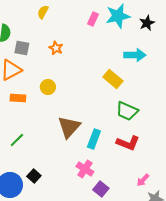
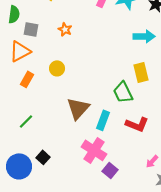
yellow rectangle: (113, 79) -> (141, 72), moved, turned 36
orange rectangle: (18, 98) -> (27, 79), turned -63
green trapezoid: (127, 111) -> (123, 92), moved, turned 40
pink cross: (85, 169) -> (94, 150), size x1.4

